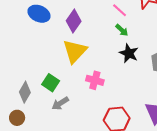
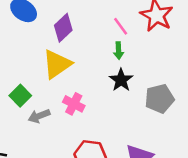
green arrow: (122, 30) -> (119, 51), turned 32
gray arrow: (60, 103) -> (39, 116), moved

